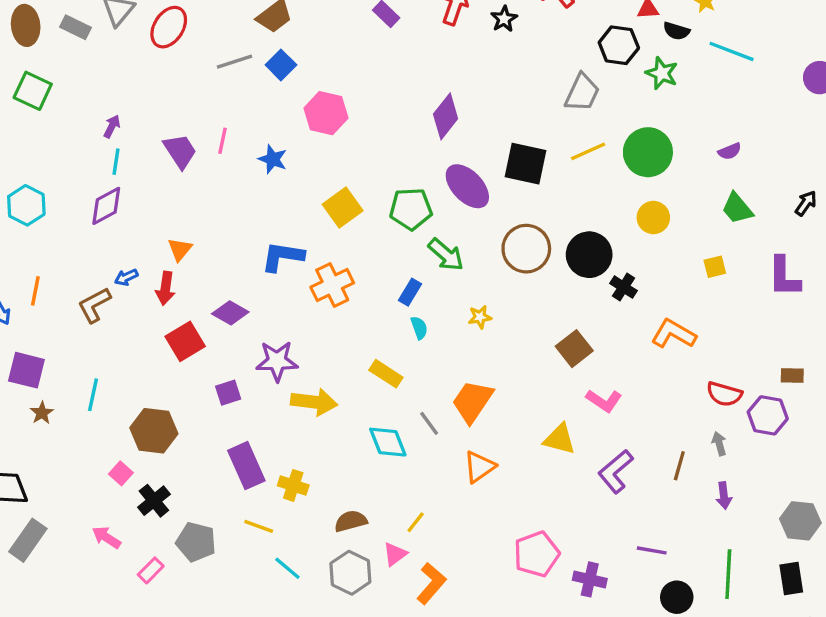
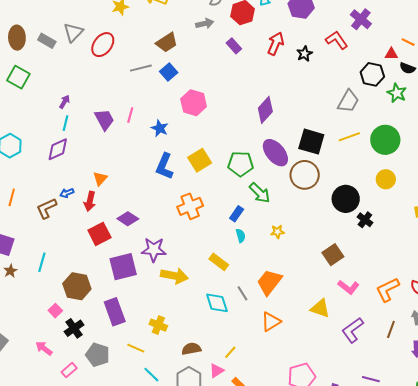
brown circle: (526, 249) -> (305, 175), moved
blue L-shape: (283, 257) -> (164, 166), moved, turned -80
orange L-shape: (674, 334) -> (387, 290), moved, turned -60
purple square: (228, 393) -> (123, 267), size x1.8
purple rectangle: (246, 466) -> (115, 312), moved

